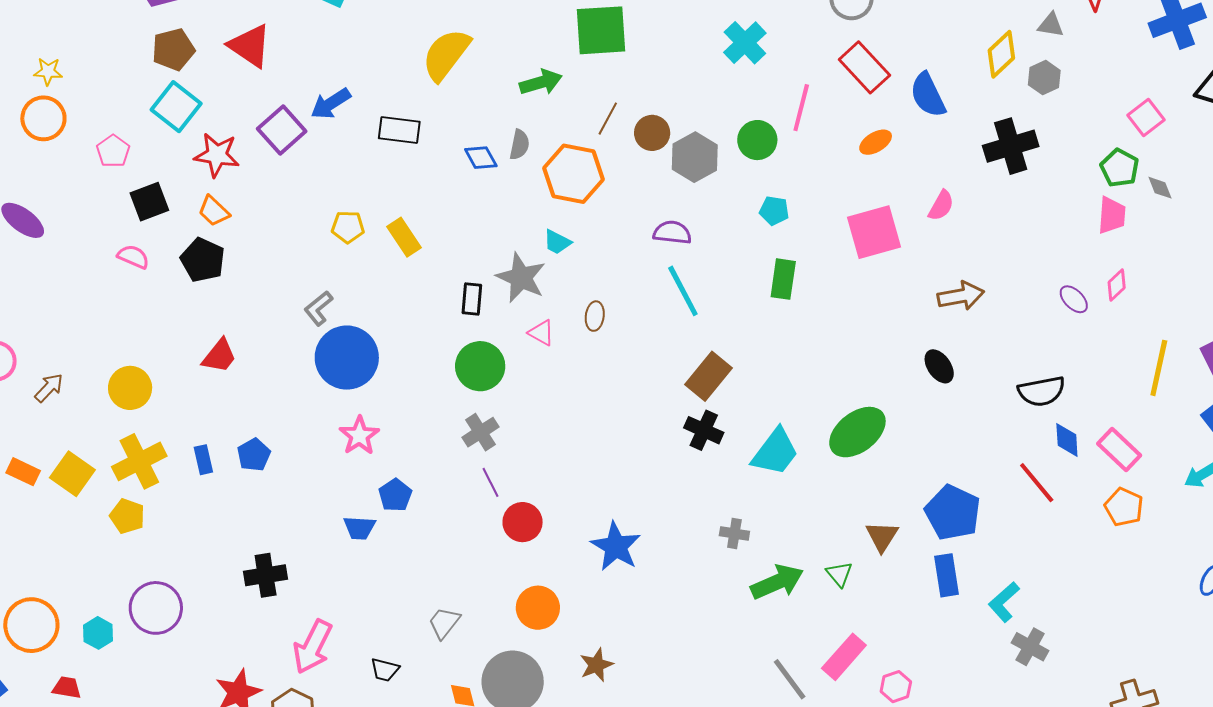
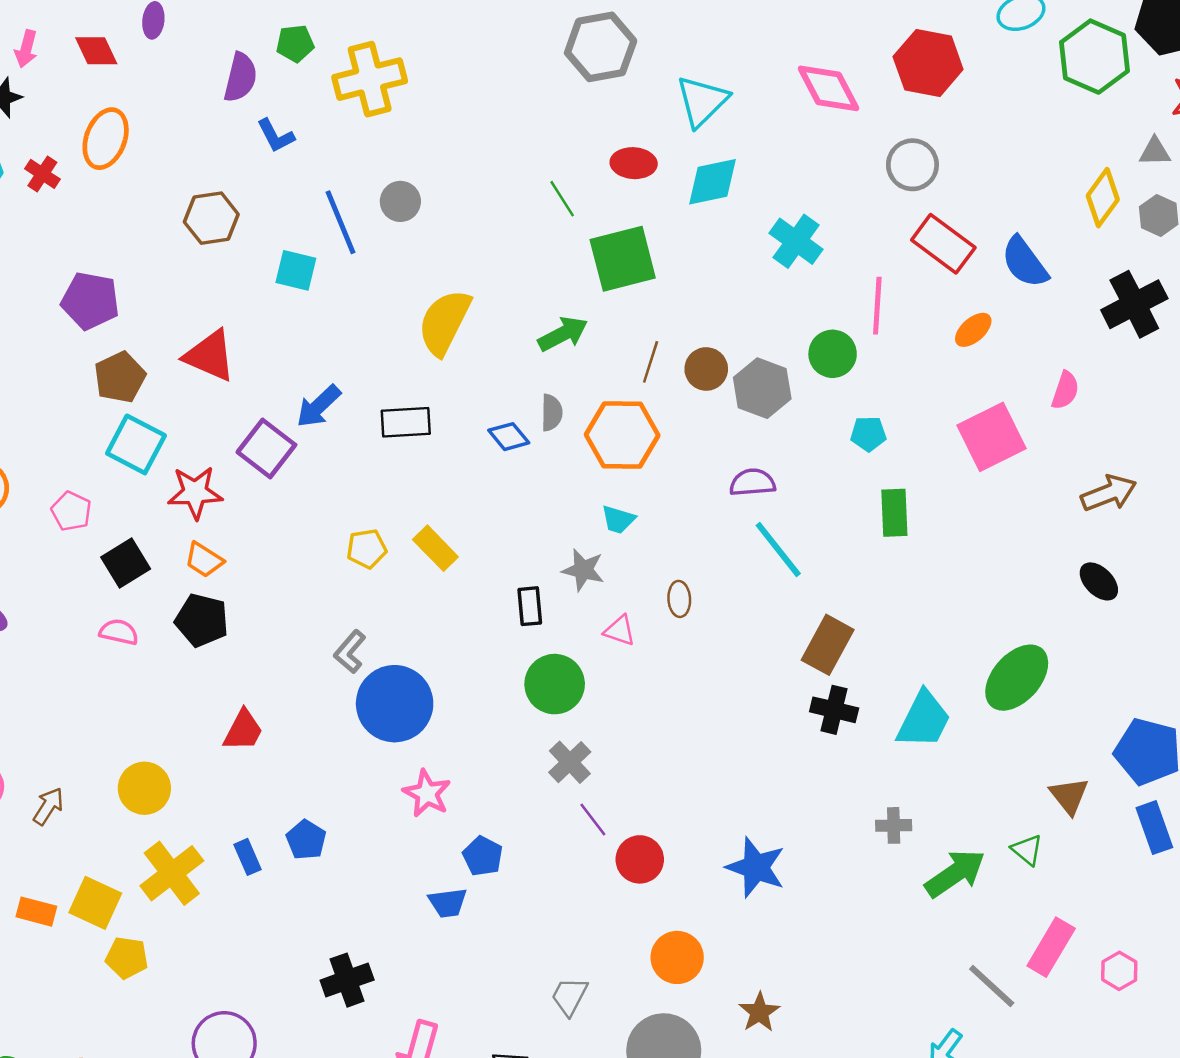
gray star: (521, 278) -> (583, 570), size x0.7
yellow pentagon: (127, 516) -> (127, 958), moved

